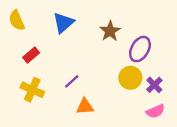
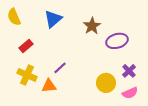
purple ellipse: (140, 49) -> (117, 41), turned 45
yellow circle: (130, 78) -> (106, 83), moved
orange triangle: (85, 106) -> (49, 86), moved

